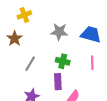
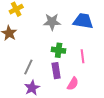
pink line: (92, 63) -> (82, 56), moved
gray line: (30, 64) -> (28, 67), moved

